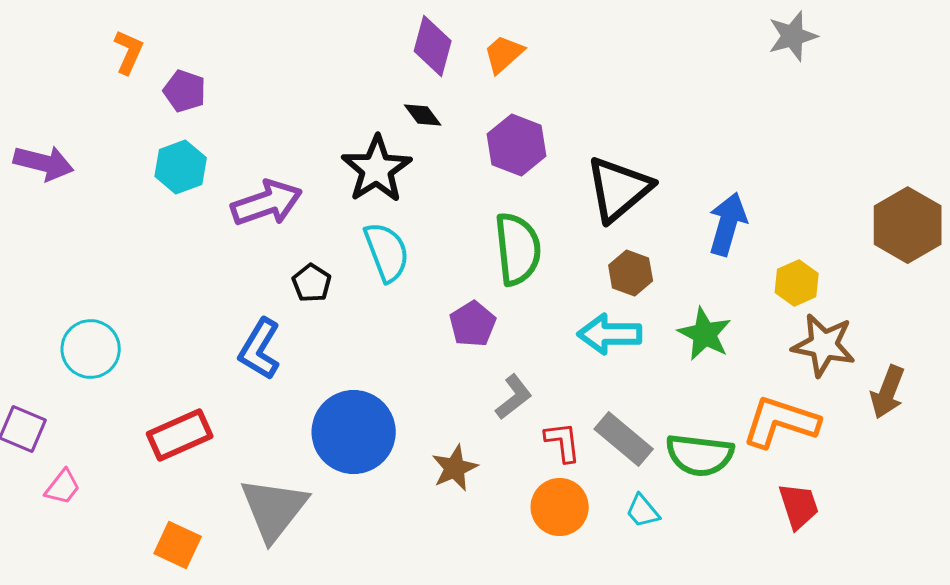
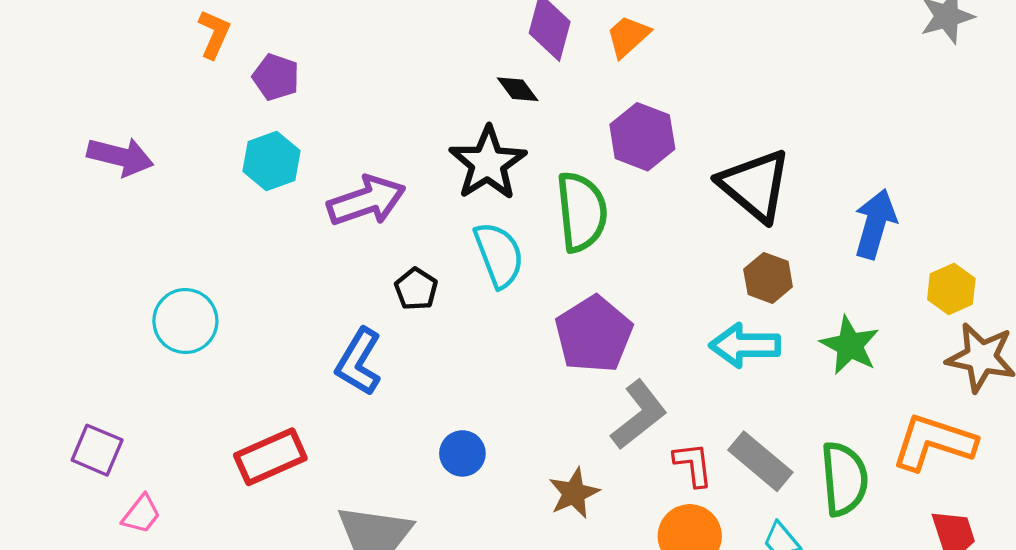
black diamond: (423, 115) -> (518, 89), moved
black triangle: (619, 189) -> (755, 185), turned -40
green semicircle: (518, 249) -> (582, 212), moved
purple pentagon: (473, 324) -> (594, 334), size x1.5
cyan circle: (91, 349) -> (185, 321), moved
gray L-shape: (514, 397) -> (639, 415), size x1.4
blue circle: (354, 432) -> (462, 453), size x0.5
green semicircle: (700, 455) -> (844, 479), turned -102

